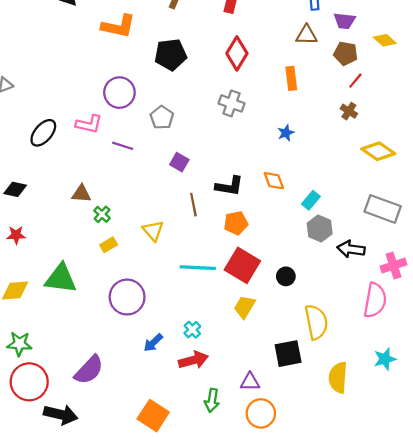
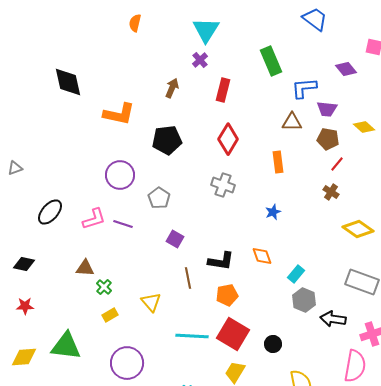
pink L-shape: (89, 124) -> (94, 219), moved, turned -30

